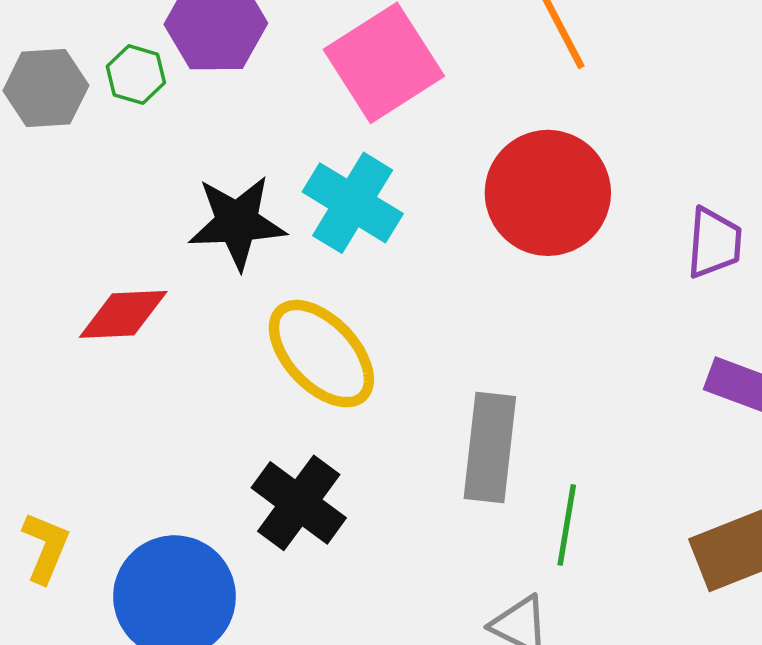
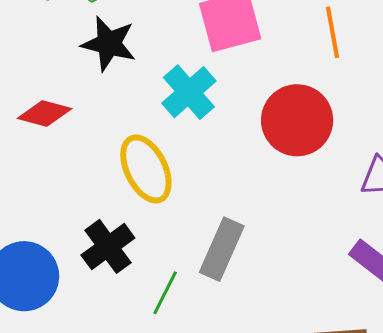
black star: (237, 222) -> (109, 44), moved
green line: (567, 525) -> (165, 293), moved

